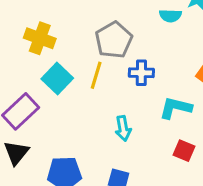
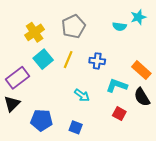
yellow cross: (40, 38) -> (35, 32), turned 30
gray pentagon: (114, 40) -> (73, 26), moved
cyan arrow: (123, 128) -> (82, 95), turned -49

